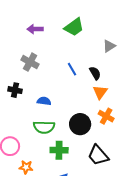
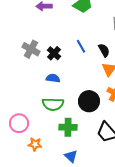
gray cross: (30, 62) -> (31, 49), moved
black cross: (15, 90) -> (54, 53), moved, turned 32

